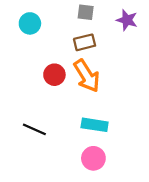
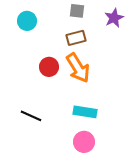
purple star: (127, 20) -> (114, 18), turned 30

